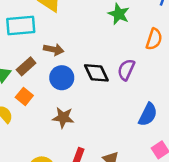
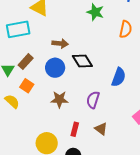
brown arrow: (54, 50) -> (60, 43), moved
purple semicircle: (126, 70) -> (93, 100), moved
blue semicircle: (148, 114) -> (119, 77), moved

